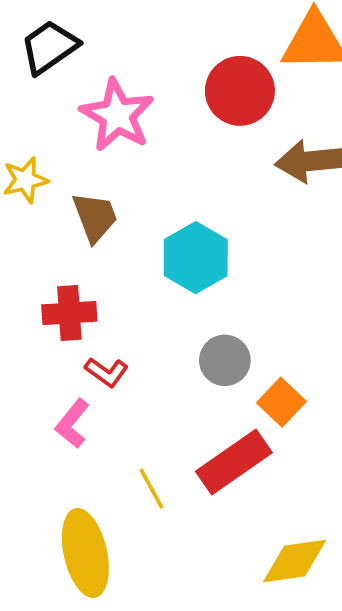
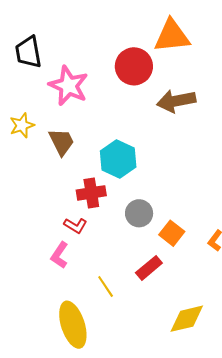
black trapezoid: (49, 47) -> (28, 52), turned -60
red cross: (69, 313) -> (91, 193), moved
red rectangle: (234, 462) -> (149, 268), size x0.7

